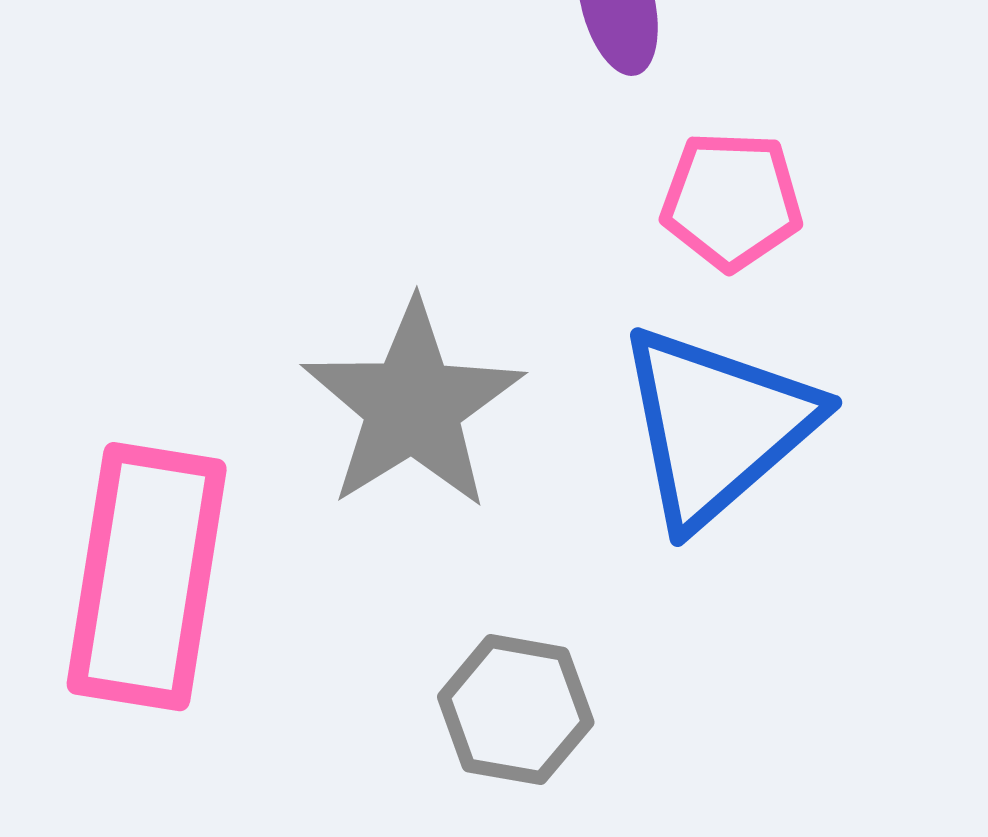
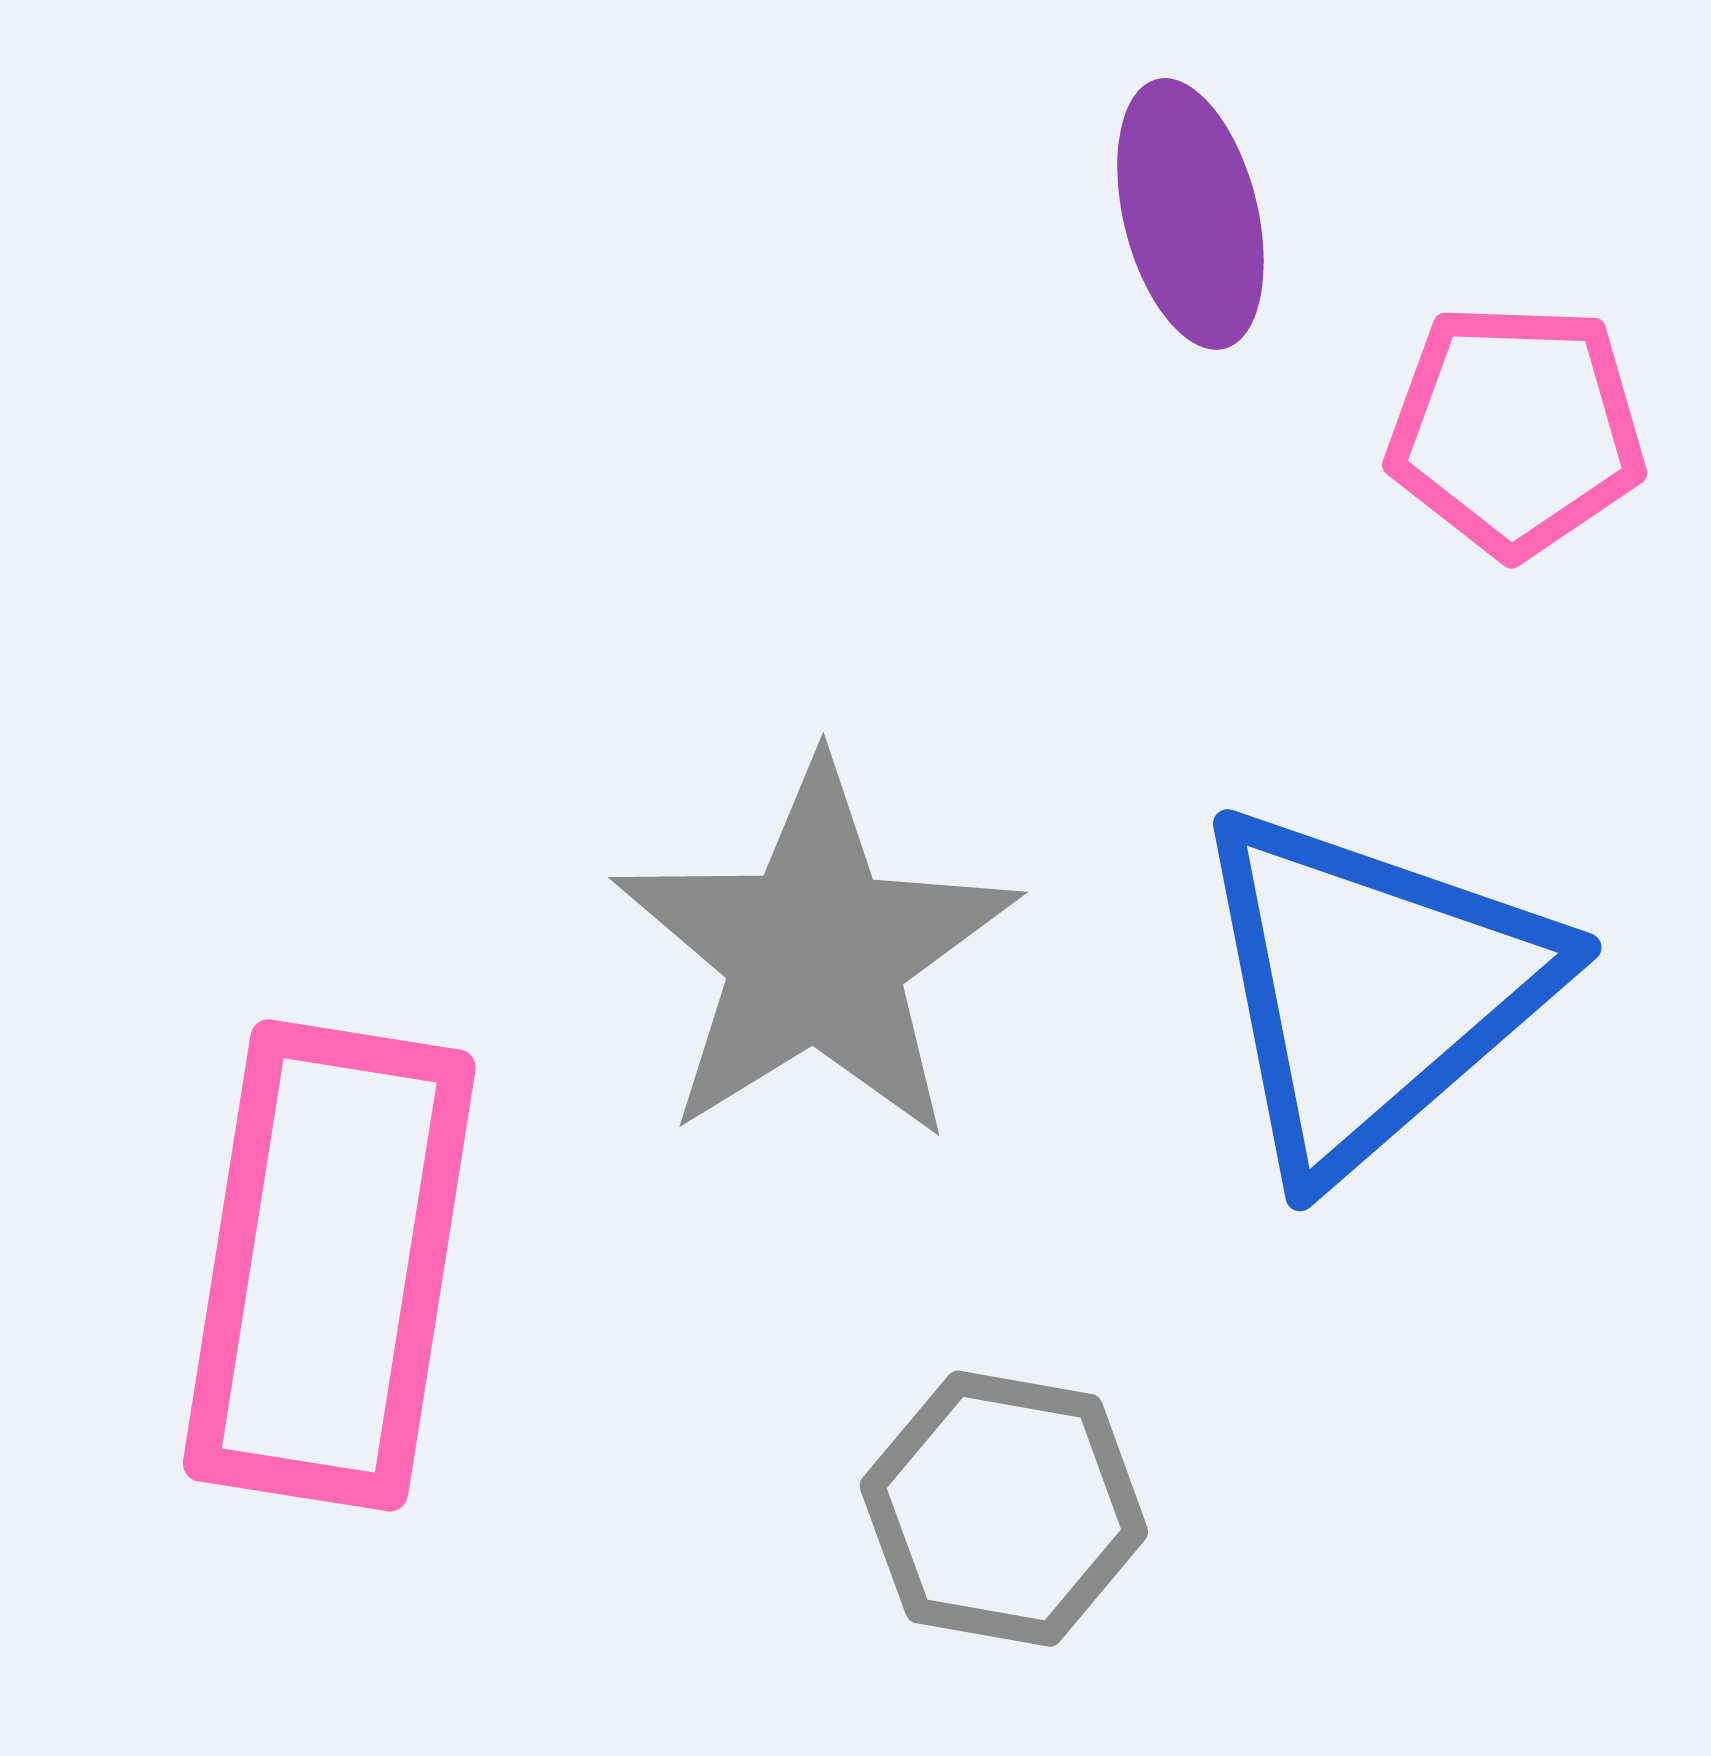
pink pentagon: (732, 201) -> (1516, 430), moved

